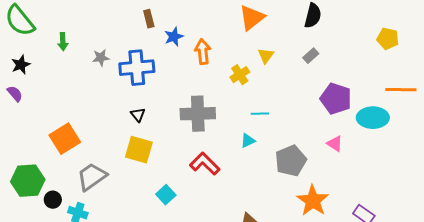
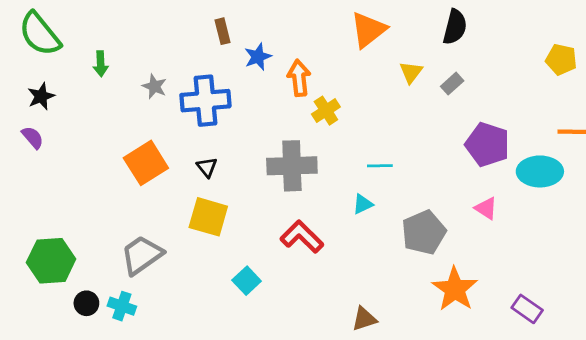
yellow triangle: (266, 56) -> (411, 72), moved
gray star: (101, 58) -> (154, 86), turned 30
yellow cross: (240, 75) -> (326, 111), moved
orange square: (65, 139) -> (146, 163), moved
black circle: (53, 200) -> (86, 303), moved

